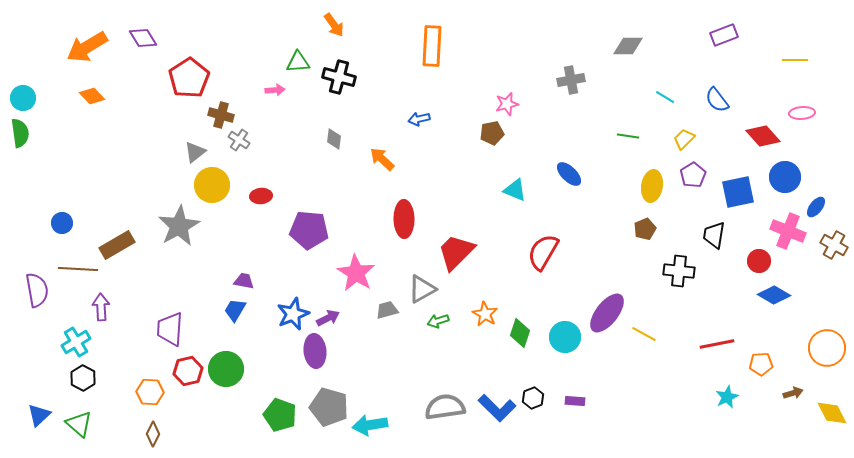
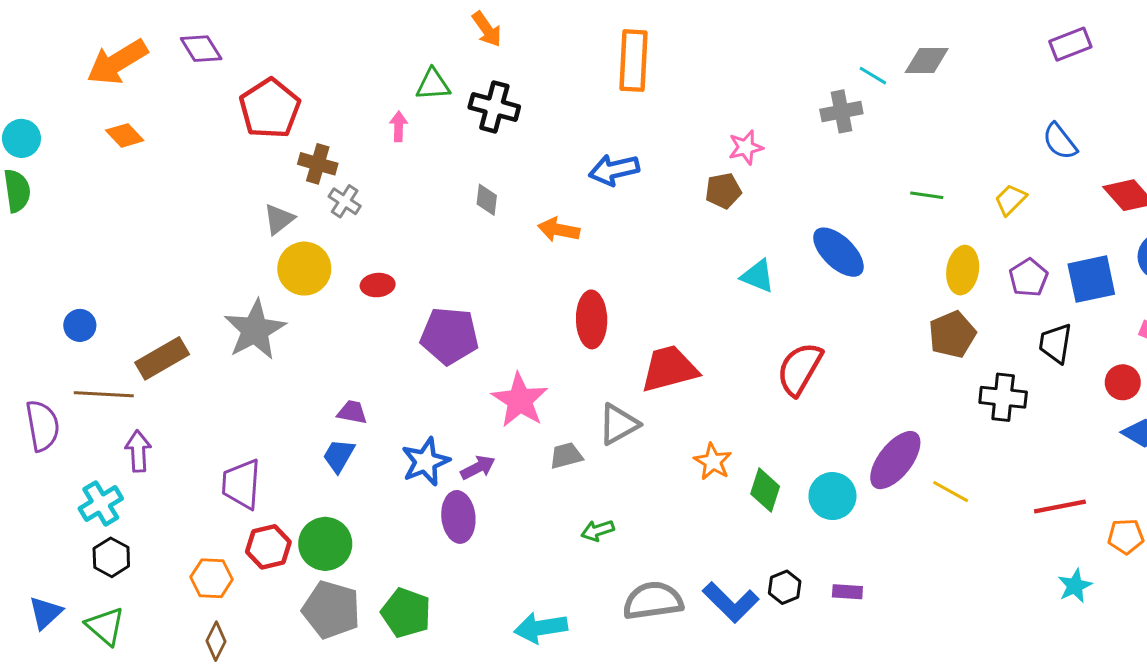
pink arrow: (275, 90) -> (399, 126), turned -84
cyan line: (665, 97) -> (873, 76), moved
blue arrow: (419, 119) -> (614, 170), size x1.5
orange arrow: (382, 159) -> (559, 230), turned -32
blue ellipse: (569, 174) -> (838, 252), size x1.4
purple pentagon: (693, 175) -> (1028, 278), moved
brown pentagon: (645, 229) -> (952, 334), size x1.4
red trapezoid: (456, 252) -> (669, 369), turned 30
green arrow: (438, 321) -> (598, 530), moved
gray pentagon: (329, 407) -> (331, 610), moved

